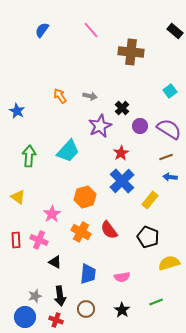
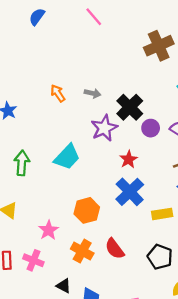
brown cross: (131, 52) -> (159, 46), moved, turned -30
black cross: (122, 108) -> (130, 107), size x1.6
yellow rectangle: (150, 200) -> (162, 214), turned 42
black triangle: (55, 262) -> (64, 286), moved

